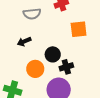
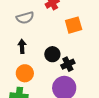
black arrow: (24, 42) -> (22, 46), turned 120
orange circle: (35, 69) -> (25, 73), moved

